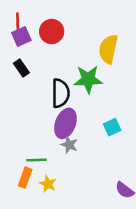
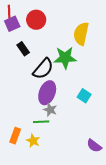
black rectangle: (21, 68) -> (23, 49), moved
black semicircle: (60, 93) -> (43, 69), turned 40
cyan square: (112, 127) -> (84, 96), turned -32
green line: (37, 160) -> (41, 122), moved

